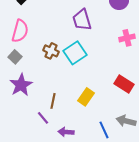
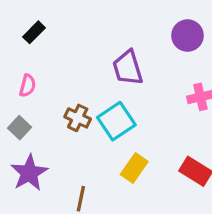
pink semicircle: (20, 31) -> (28, 86), size x0.6
yellow rectangle: (86, 97) -> (134, 168), moved

